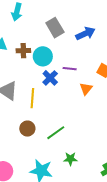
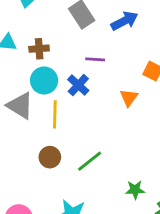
cyan circle: (43, 56) -> (44, 80), moved
purple line: (70, 69) -> (95, 59), moved
green star: (70, 159) -> (135, 190), moved

